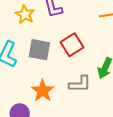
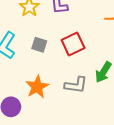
gray square: (39, 50) -> (39, 45), size x0.7

